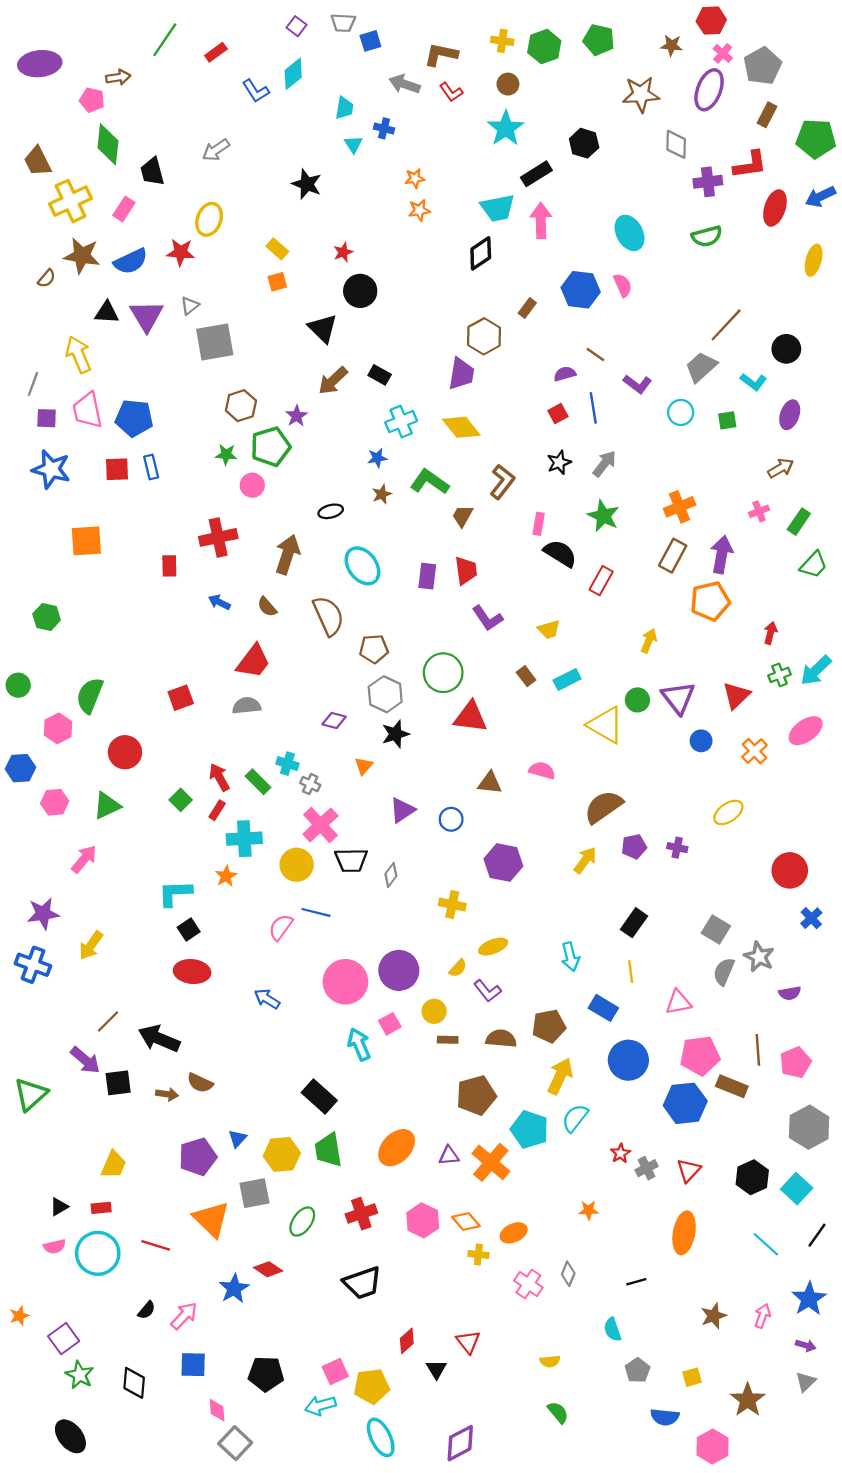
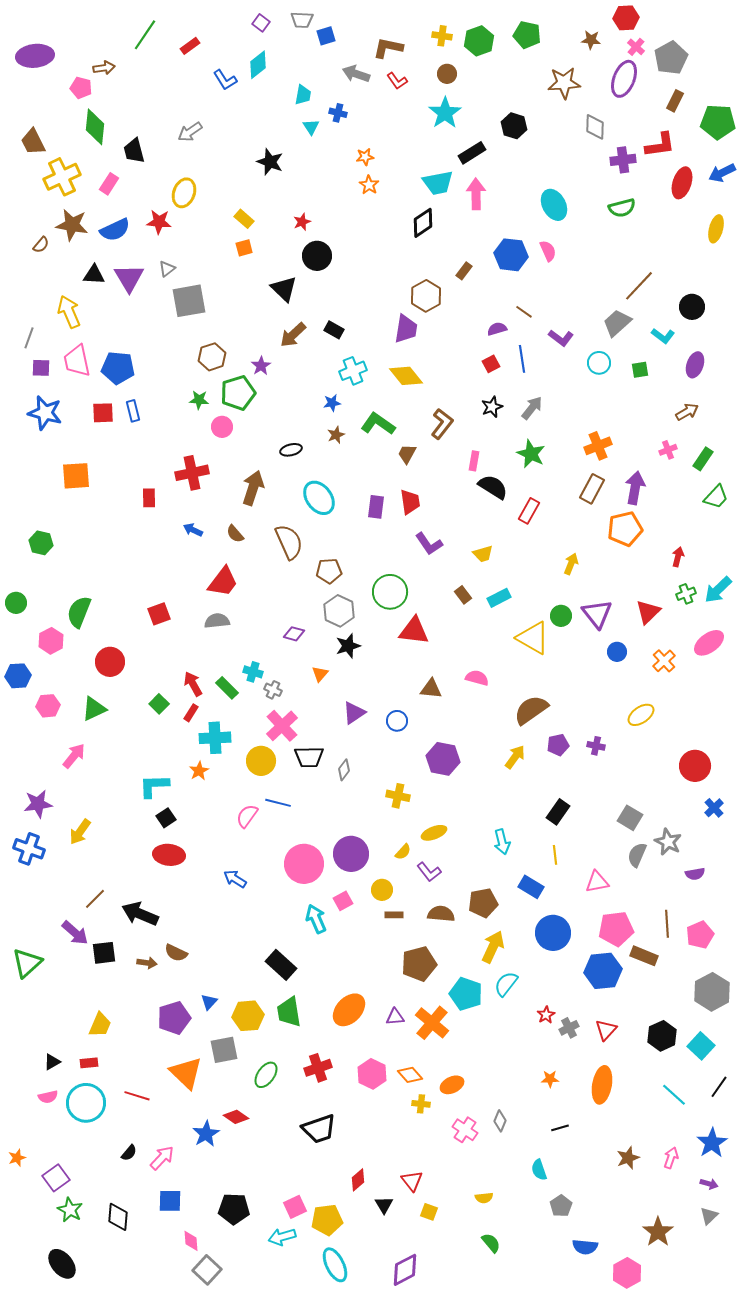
orange star: (419, 210) -> (369, 185), turned -30
orange star: (589, 1210) -> (550, 1079), moved
yellow square: (692, 1377) -> (429, 1212), moved, turned 36

